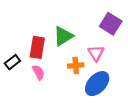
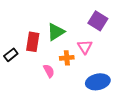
pink semicircle: (38, 72) -> (49, 71), moved
blue ellipse: (97, 84) -> (98, 82), moved, turned 35

